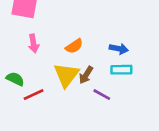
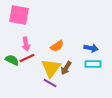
green semicircle: (15, 79) -> (12, 60), moved
red line: (34, 95) -> (27, 58), moved
purple line: (102, 95) -> (50, 83), moved

